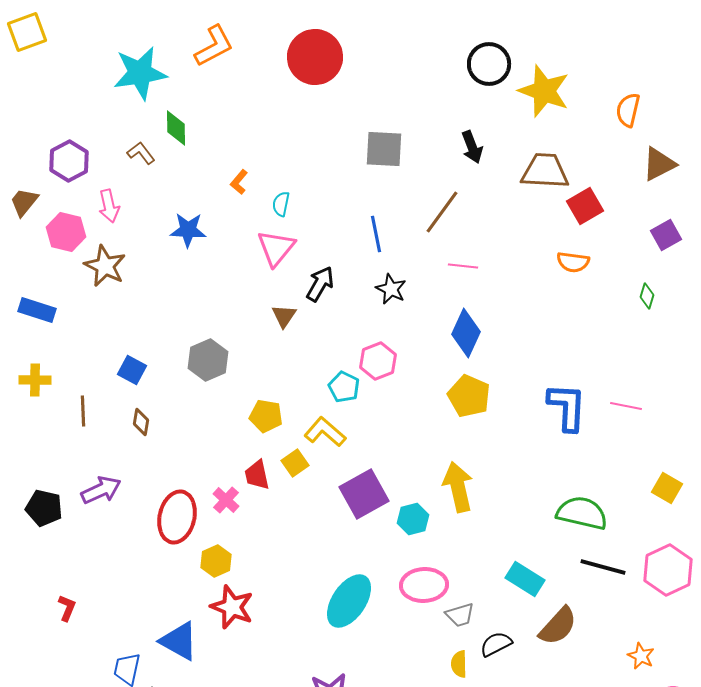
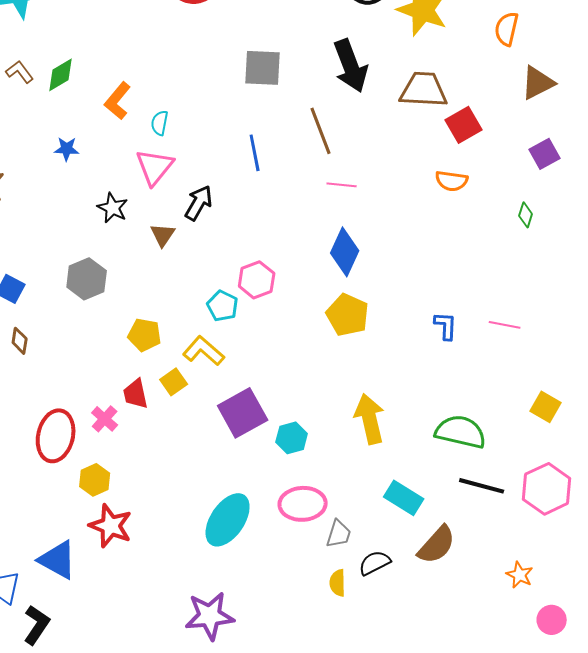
green diamond: (176, 128) -> (61, 75), moved, turned 60
black arrow: (472, 147) -> (351, 66), size x1.6
orange L-shape: (239, 182) -> (118, 101), size x1.5
brown line: (442, 212) -> (321, 131), turned -57
blue star: (188, 230) -> (67, 149), size x0.7
black star: (391, 289) -> (113, 208), moved
blue L-shape: (567, 407) -> (446, 326), size x0.6
yellow arrow: (458, 487) -> (370, 419), moved
gray trapezoid: (460, 615) -> (339, 534), turned -56

